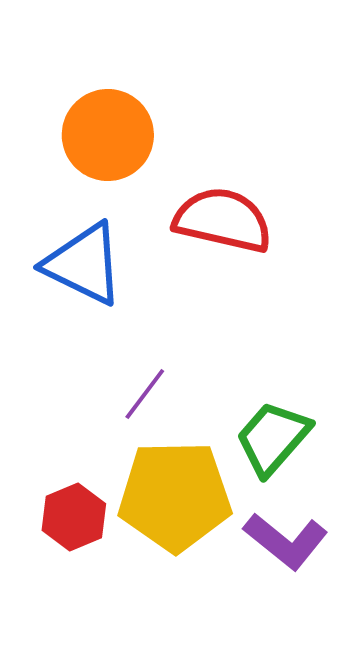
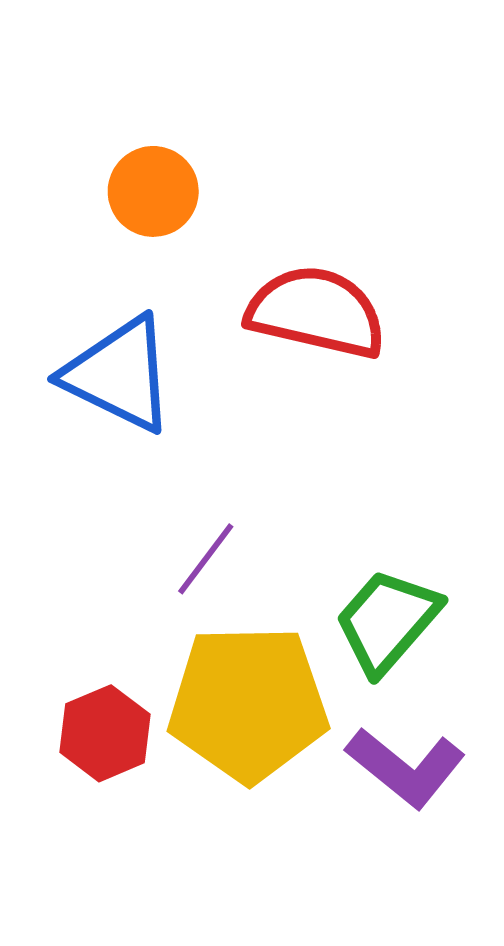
orange circle: (108, 135) -> (153, 191), size x0.7

